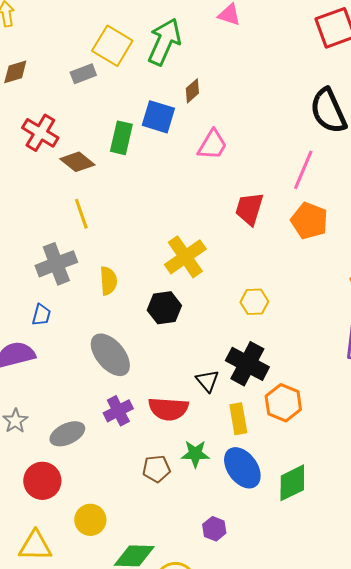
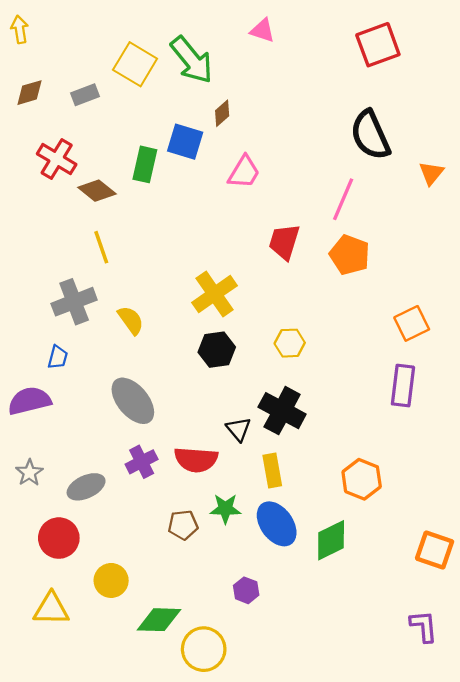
green arrow: (164, 42) -> (192, 60), turned 117
gray rectangle: (83, 74) -> (85, 95), moved
yellow semicircle: (108, 281) -> (131, 320), turned -32
black hexagon: (164, 308) -> (217, 350), moved
orange hexagon: (283, 403) -> (362, 479), moved

